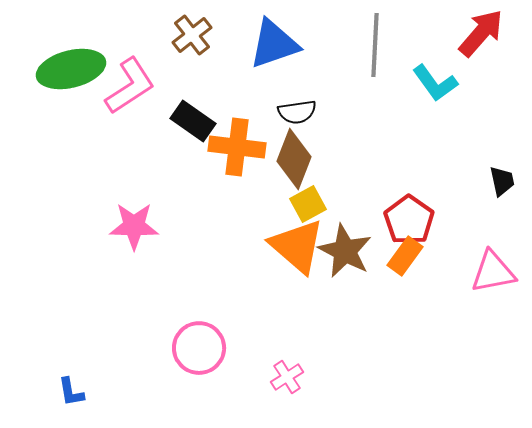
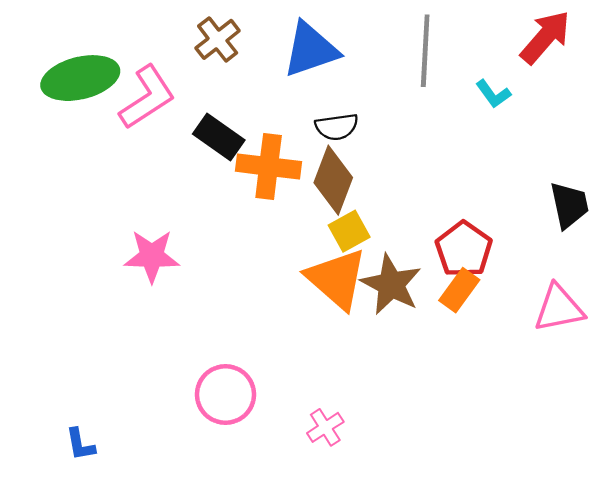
cyan L-shape: (435, 83) -> (493, 94), size x0.7
black trapezoid: (502, 181) -> (569, 205), size x1.4

